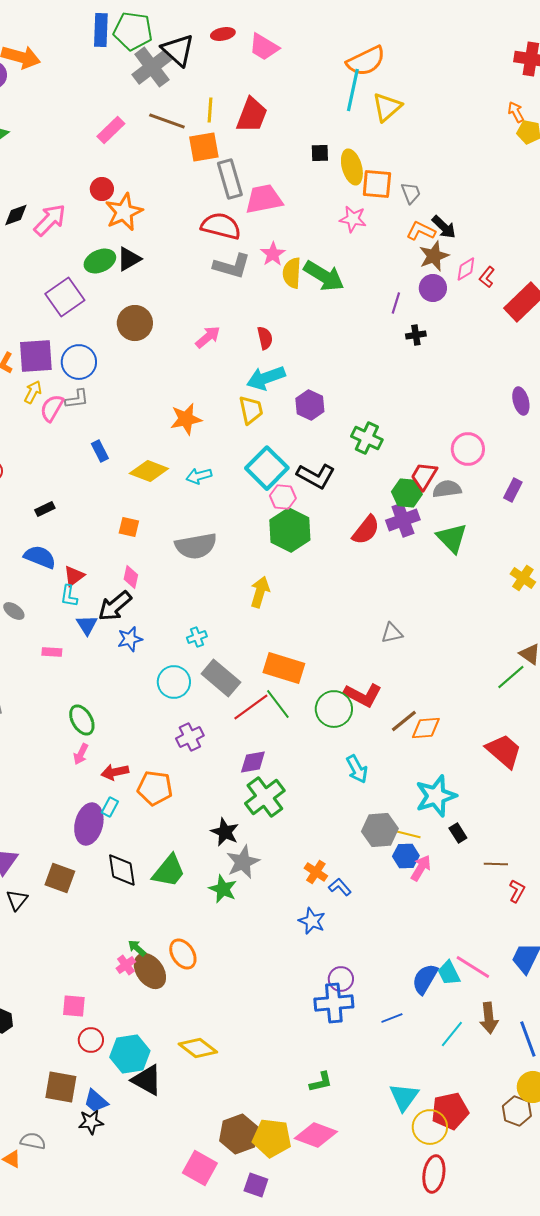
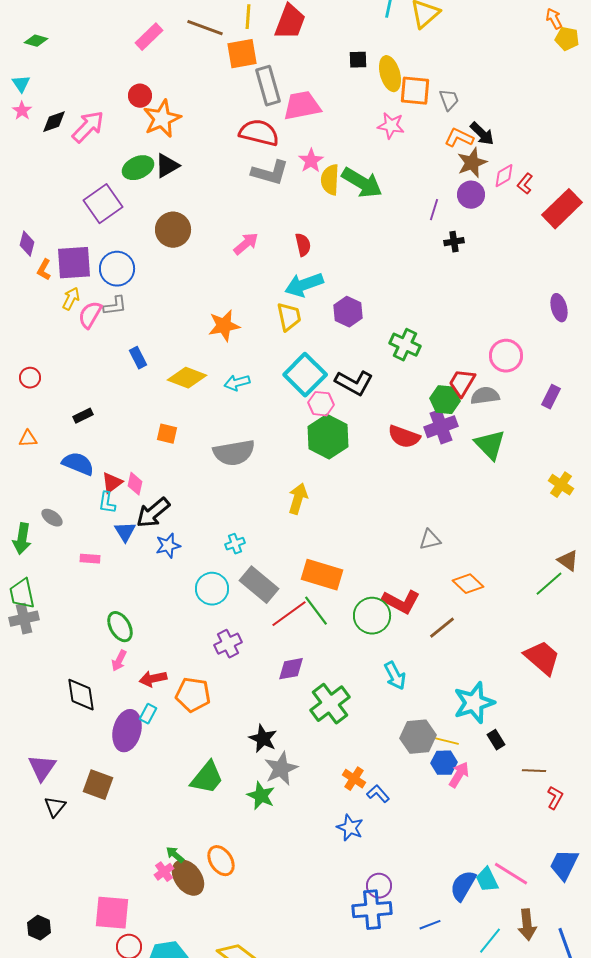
red semicircle: (366, 530) -> (404, 437), turned 72
pink diamond: (131, 577) -> (135, 484), moved
orange diamond: (426, 728) -> (468, 584), moved, turned 48
green cross: (265, 797) -> (330, 704), moved
black diamond: (122, 870) -> (81, 695), moved
pink square: (74, 1006) -> (112, 913), size x1.5

